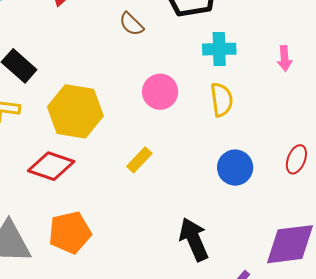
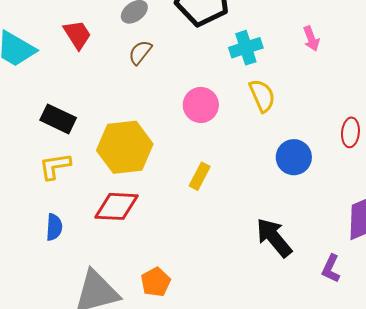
brown semicircle: (131, 24) -> (140, 52), moved, turned 100
orange pentagon: (70, 233) -> (156, 282), moved, size x0.7

